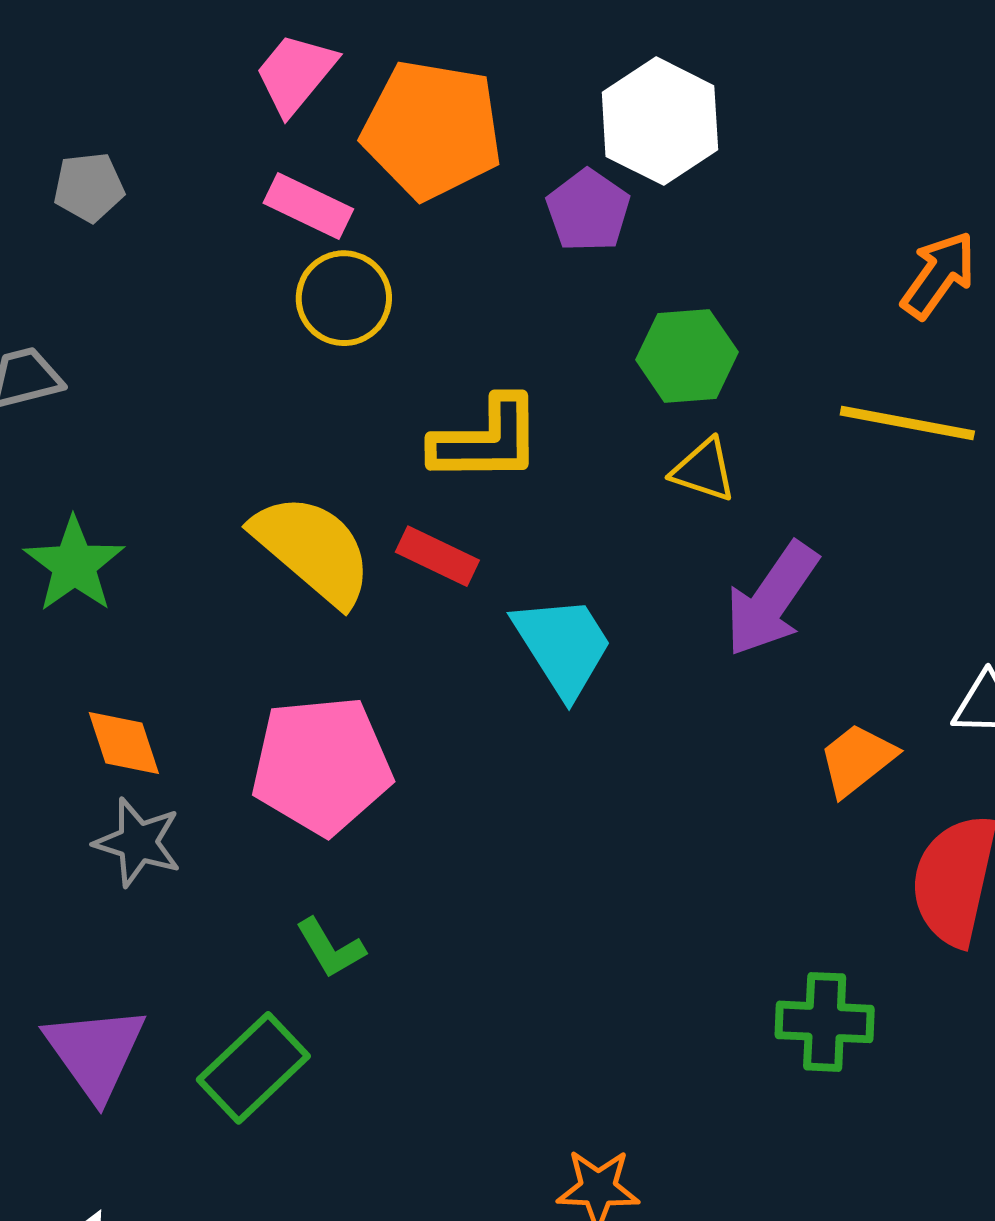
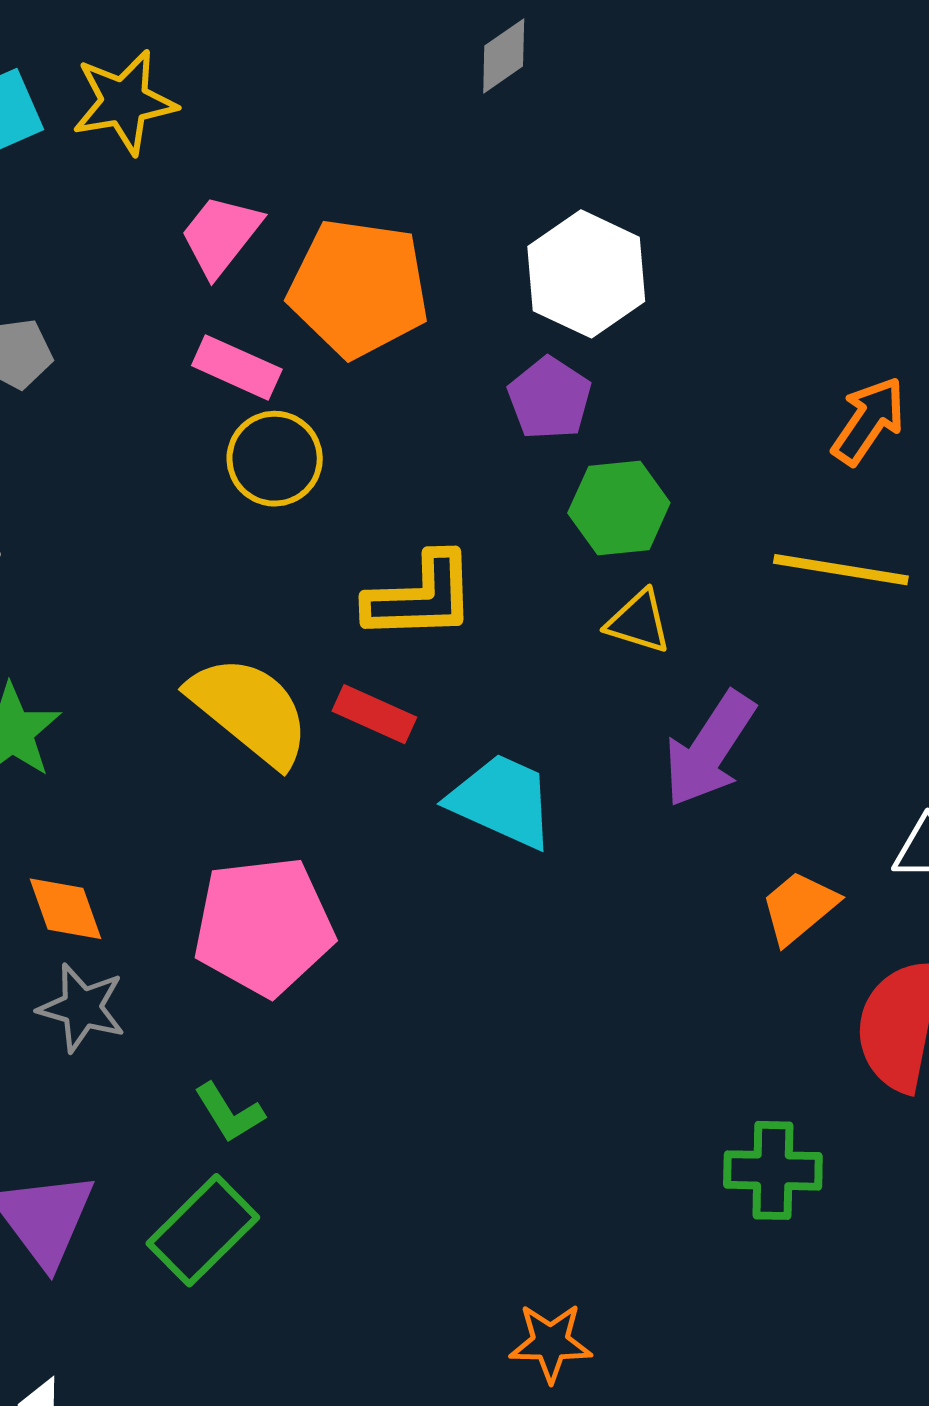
purple pentagon: (588, 211) -> (550, 398), moved
cyan trapezoid: (563, 646) -> (502, 801), turned -32
green L-shape: (330, 948) -> (229, 1113), moved

